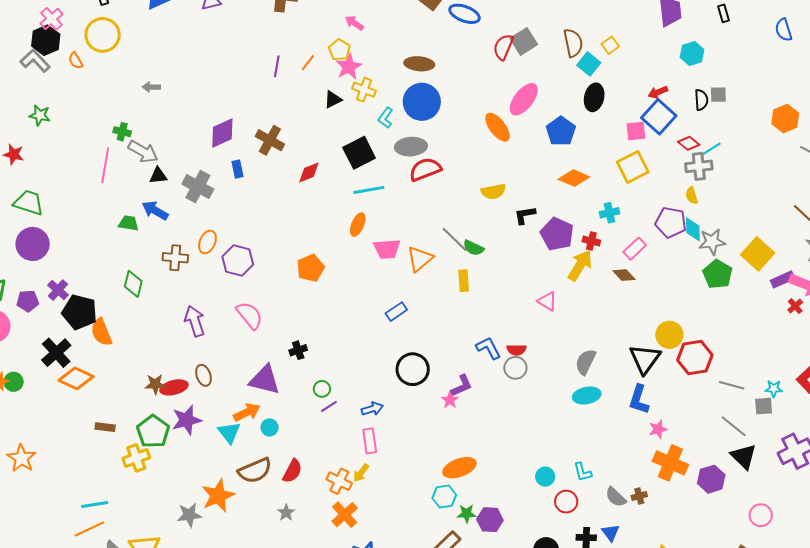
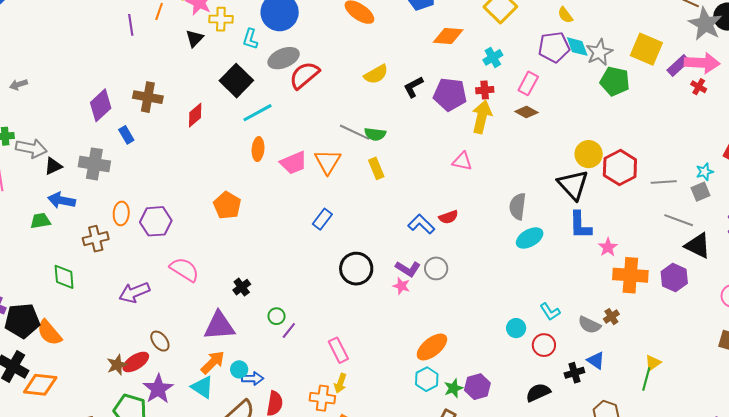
purple arrow: (195, 321) -> (134, 292), turned -76
gray circle: (515, 368) -> (436, 268), moved
purple L-shape: (462, 386) -> (408, 269), turned 75
blue arrow: (372, 409) -> (253, 378), moved, turned 35

